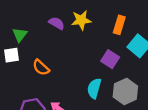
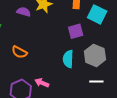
purple square: (110, 59) -> (76, 31), turned -35

